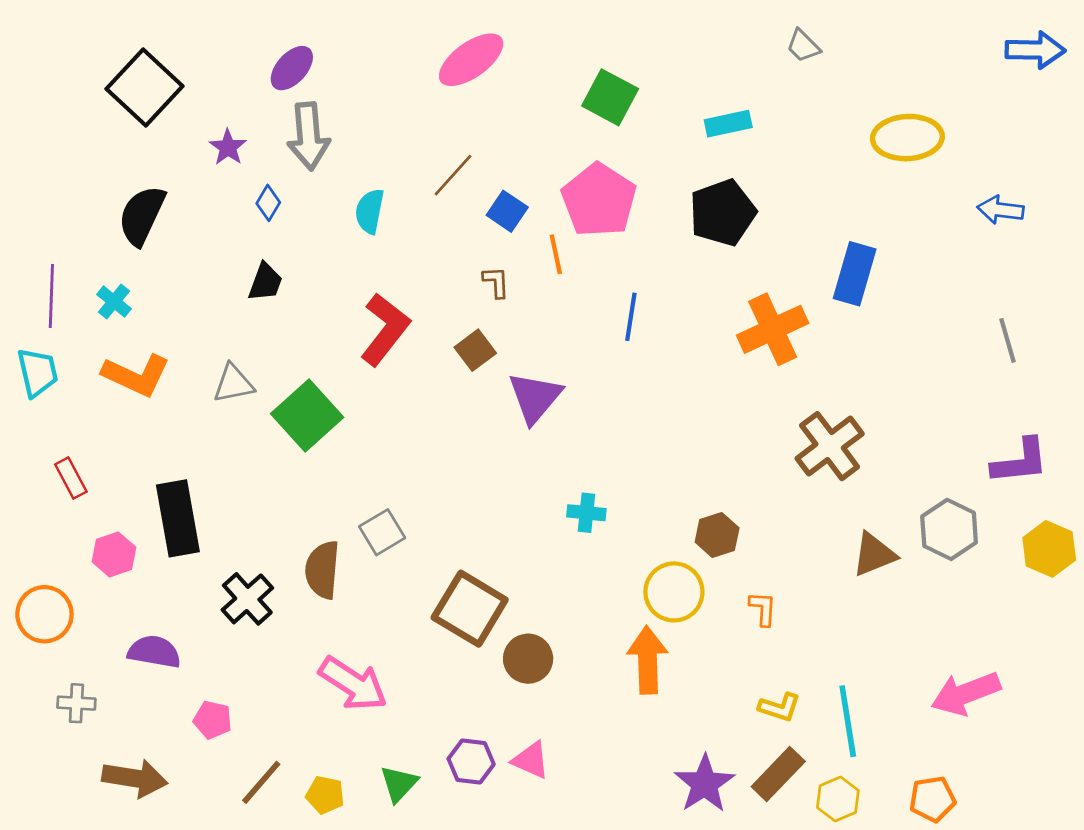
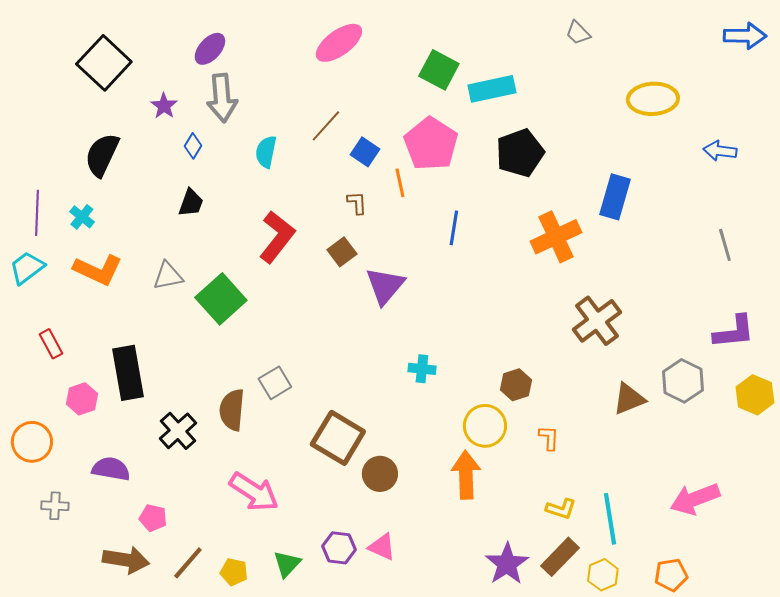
cyan rectangle: (728, 124) -> (492, 89), moved, size x1.4
cyan trapezoid: (38, 372) -> (27, 268), turned -114
brown arrow: (135, 778) -> (126, 560), moved

